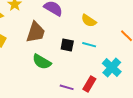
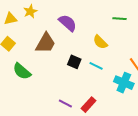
green semicircle: (42, 62) -> (22, 71), moved
cyan cross: (112, 67) -> (124, 83), moved, turned -30

